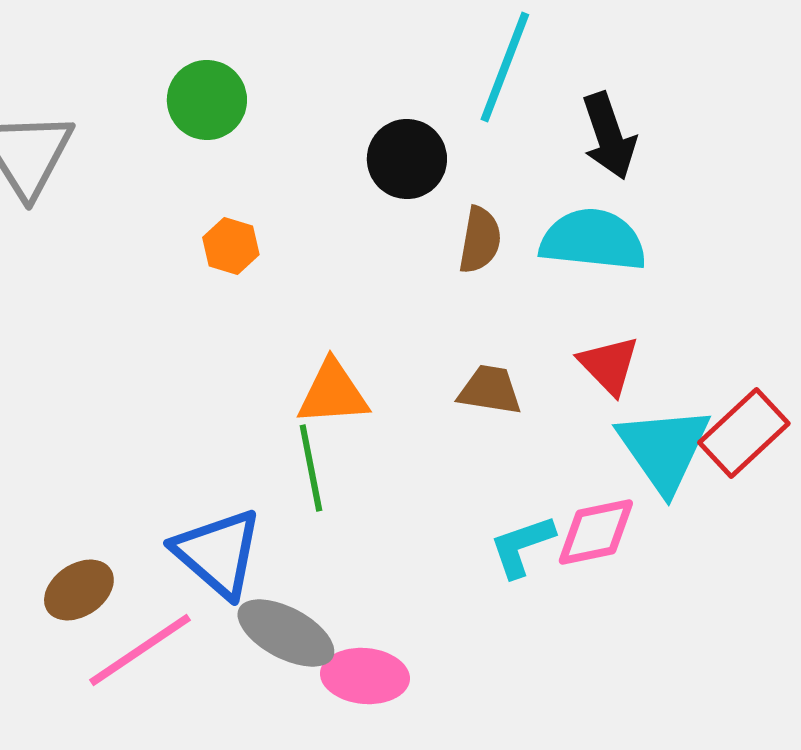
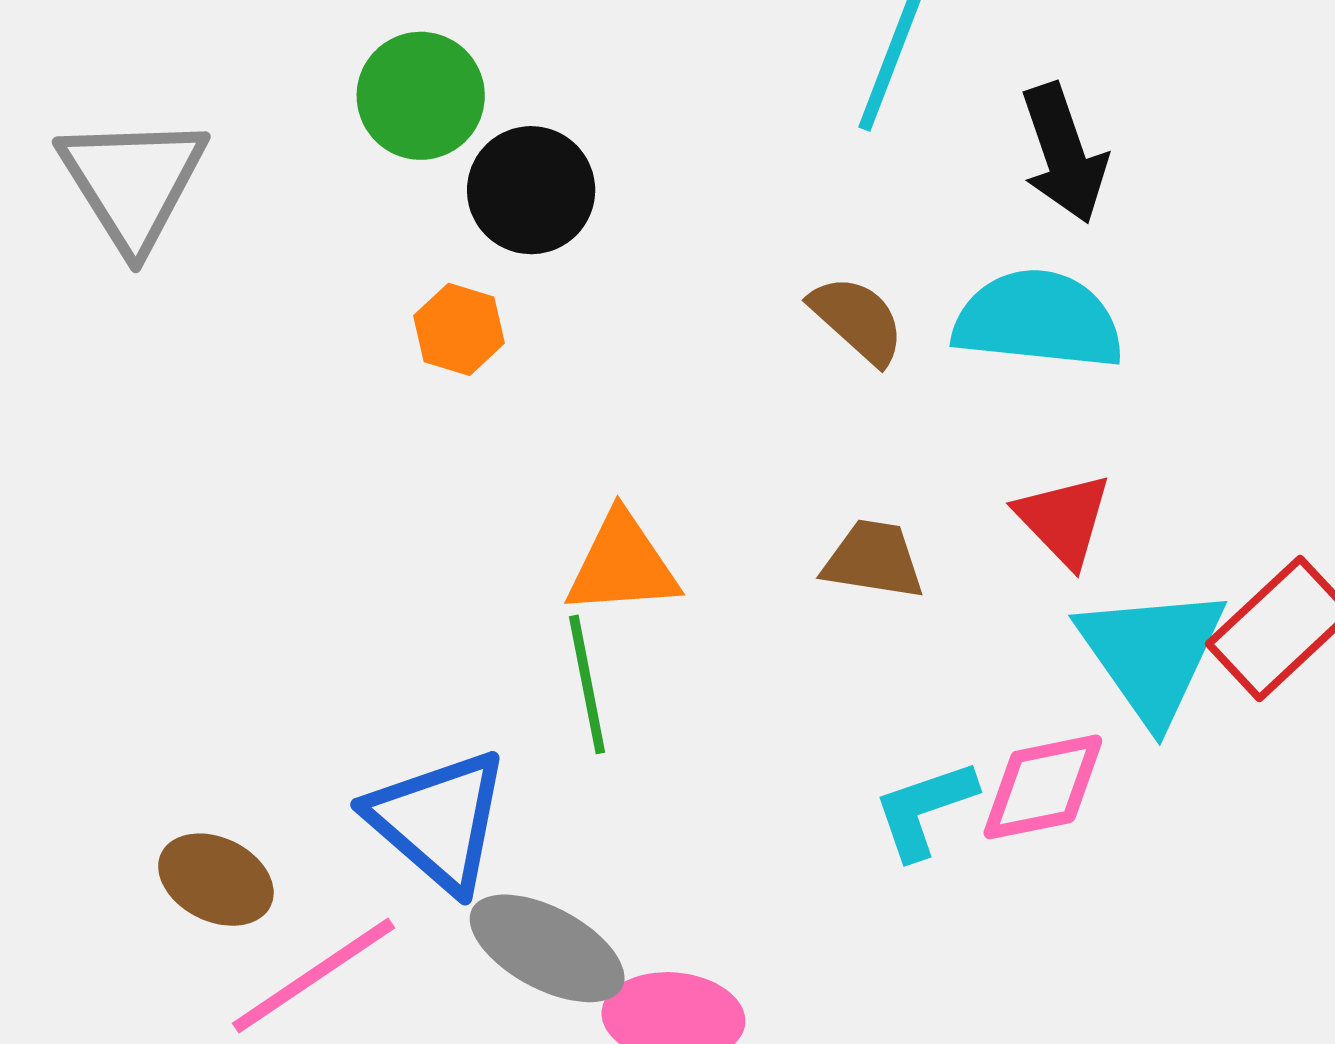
black circle: (407, 159) -> (531, 190), moved
brown semicircle: (480, 240) -> (857, 320), turned -58
brown ellipse: (79, 590) -> (216, 880), turned 60

